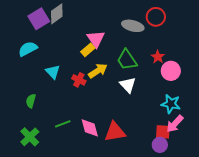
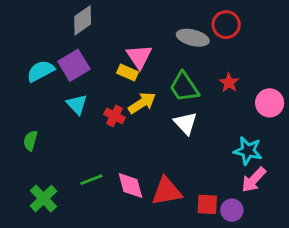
purple square: (39, 19) -> (74, 65), moved
yellow rectangle: (88, 50) -> (128, 72), turned 64
pink circle: (171, 71) -> (270, 103), moved
green semicircle: (31, 101) -> (30, 141), moved
red square: (163, 132) -> (207, 204), moved

